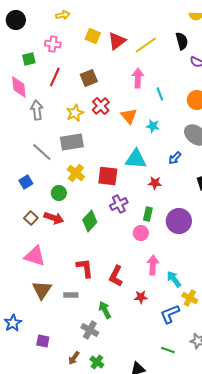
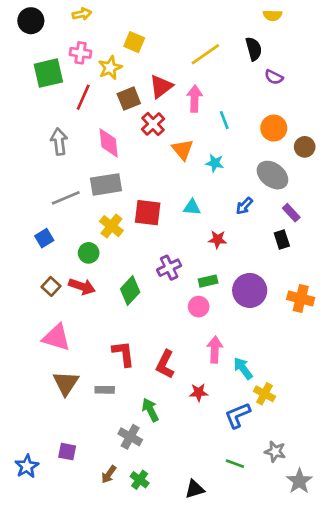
yellow arrow: (63, 15) -> (82, 14), moved
red triangle: (117, 41) -> (161, 86), moved
green square: (29, 59) -> (48, 73), size x1.6
pink diamond: (19, 87) -> (109, 143), moved
red cross: (101, 106) -> (153, 124), moved
yellow star: (75, 113) -> (110, 68), moved
gray line: (42, 152) -> (66, 198), turned -65
cyan triangle: (136, 159) -> (192, 207), size x0.6
red square: (108, 176) -> (148, 213), moved
green rectangle: (148, 214) -> (208, 281), turned 64
blue star: (13, 323) -> (27, 466), moved

